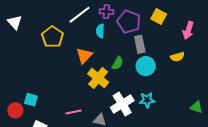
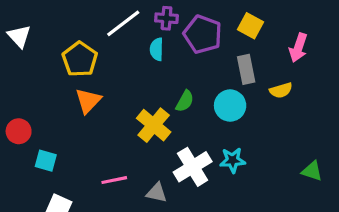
gray rectangle: (140, 44) -> (246, 69), moved
orange triangle: (84, 56) -> (88, 101), moved
red circle: (15, 110) -> (19, 131), moved

